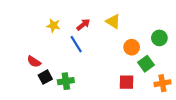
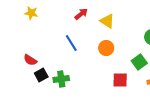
red arrow: (83, 25) -> (81, 14), moved
yellow star: (53, 26) -> (31, 13), moved
orange circle: (132, 47) -> (106, 48), moved

